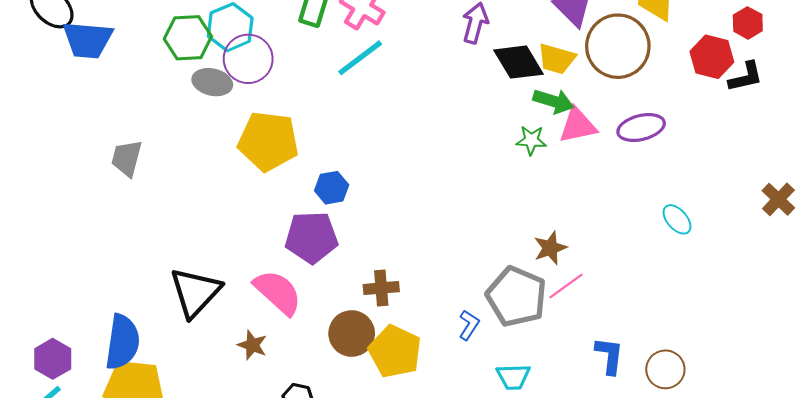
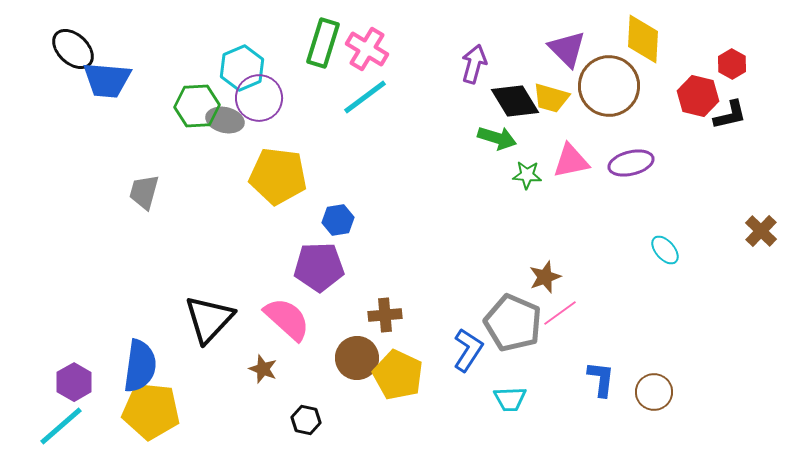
green hexagon: (188, 38) -> (197, 106), moved
green arrow: (553, 101) -> (497, 138), moved
blue L-shape: (469, 325) -> (468, 350), size x1.5

